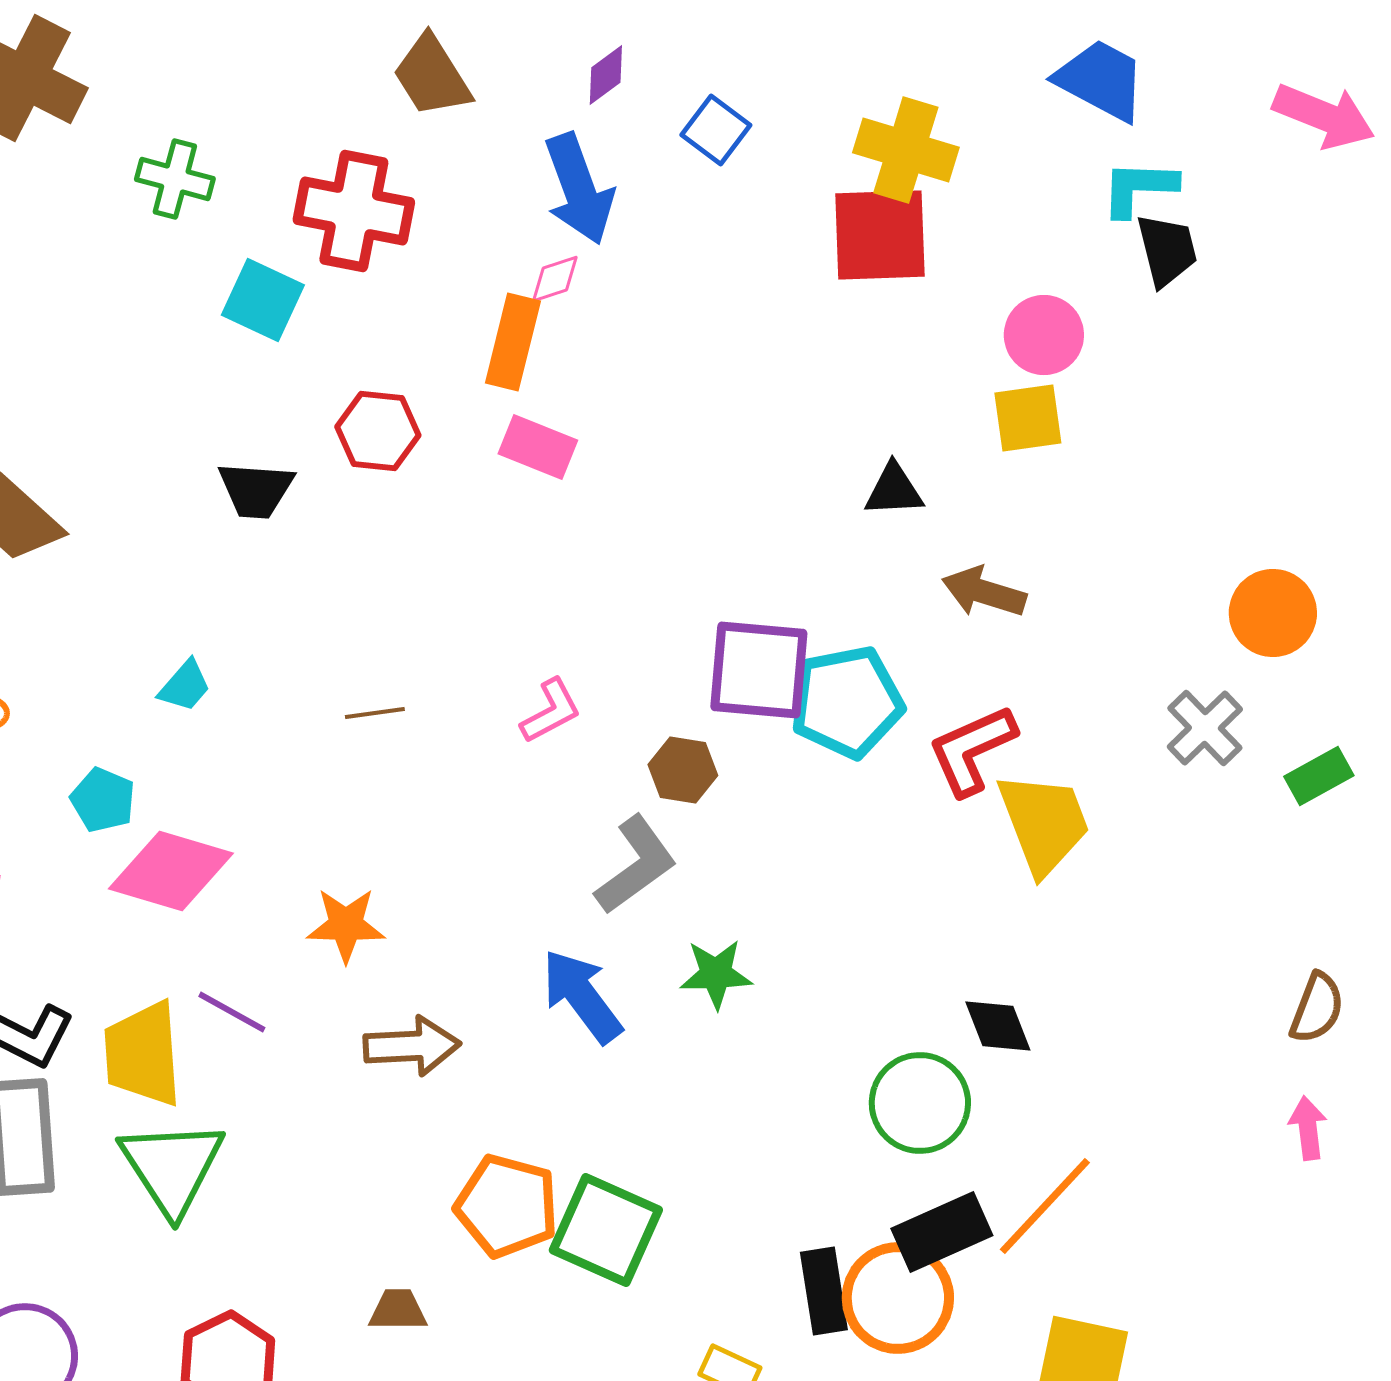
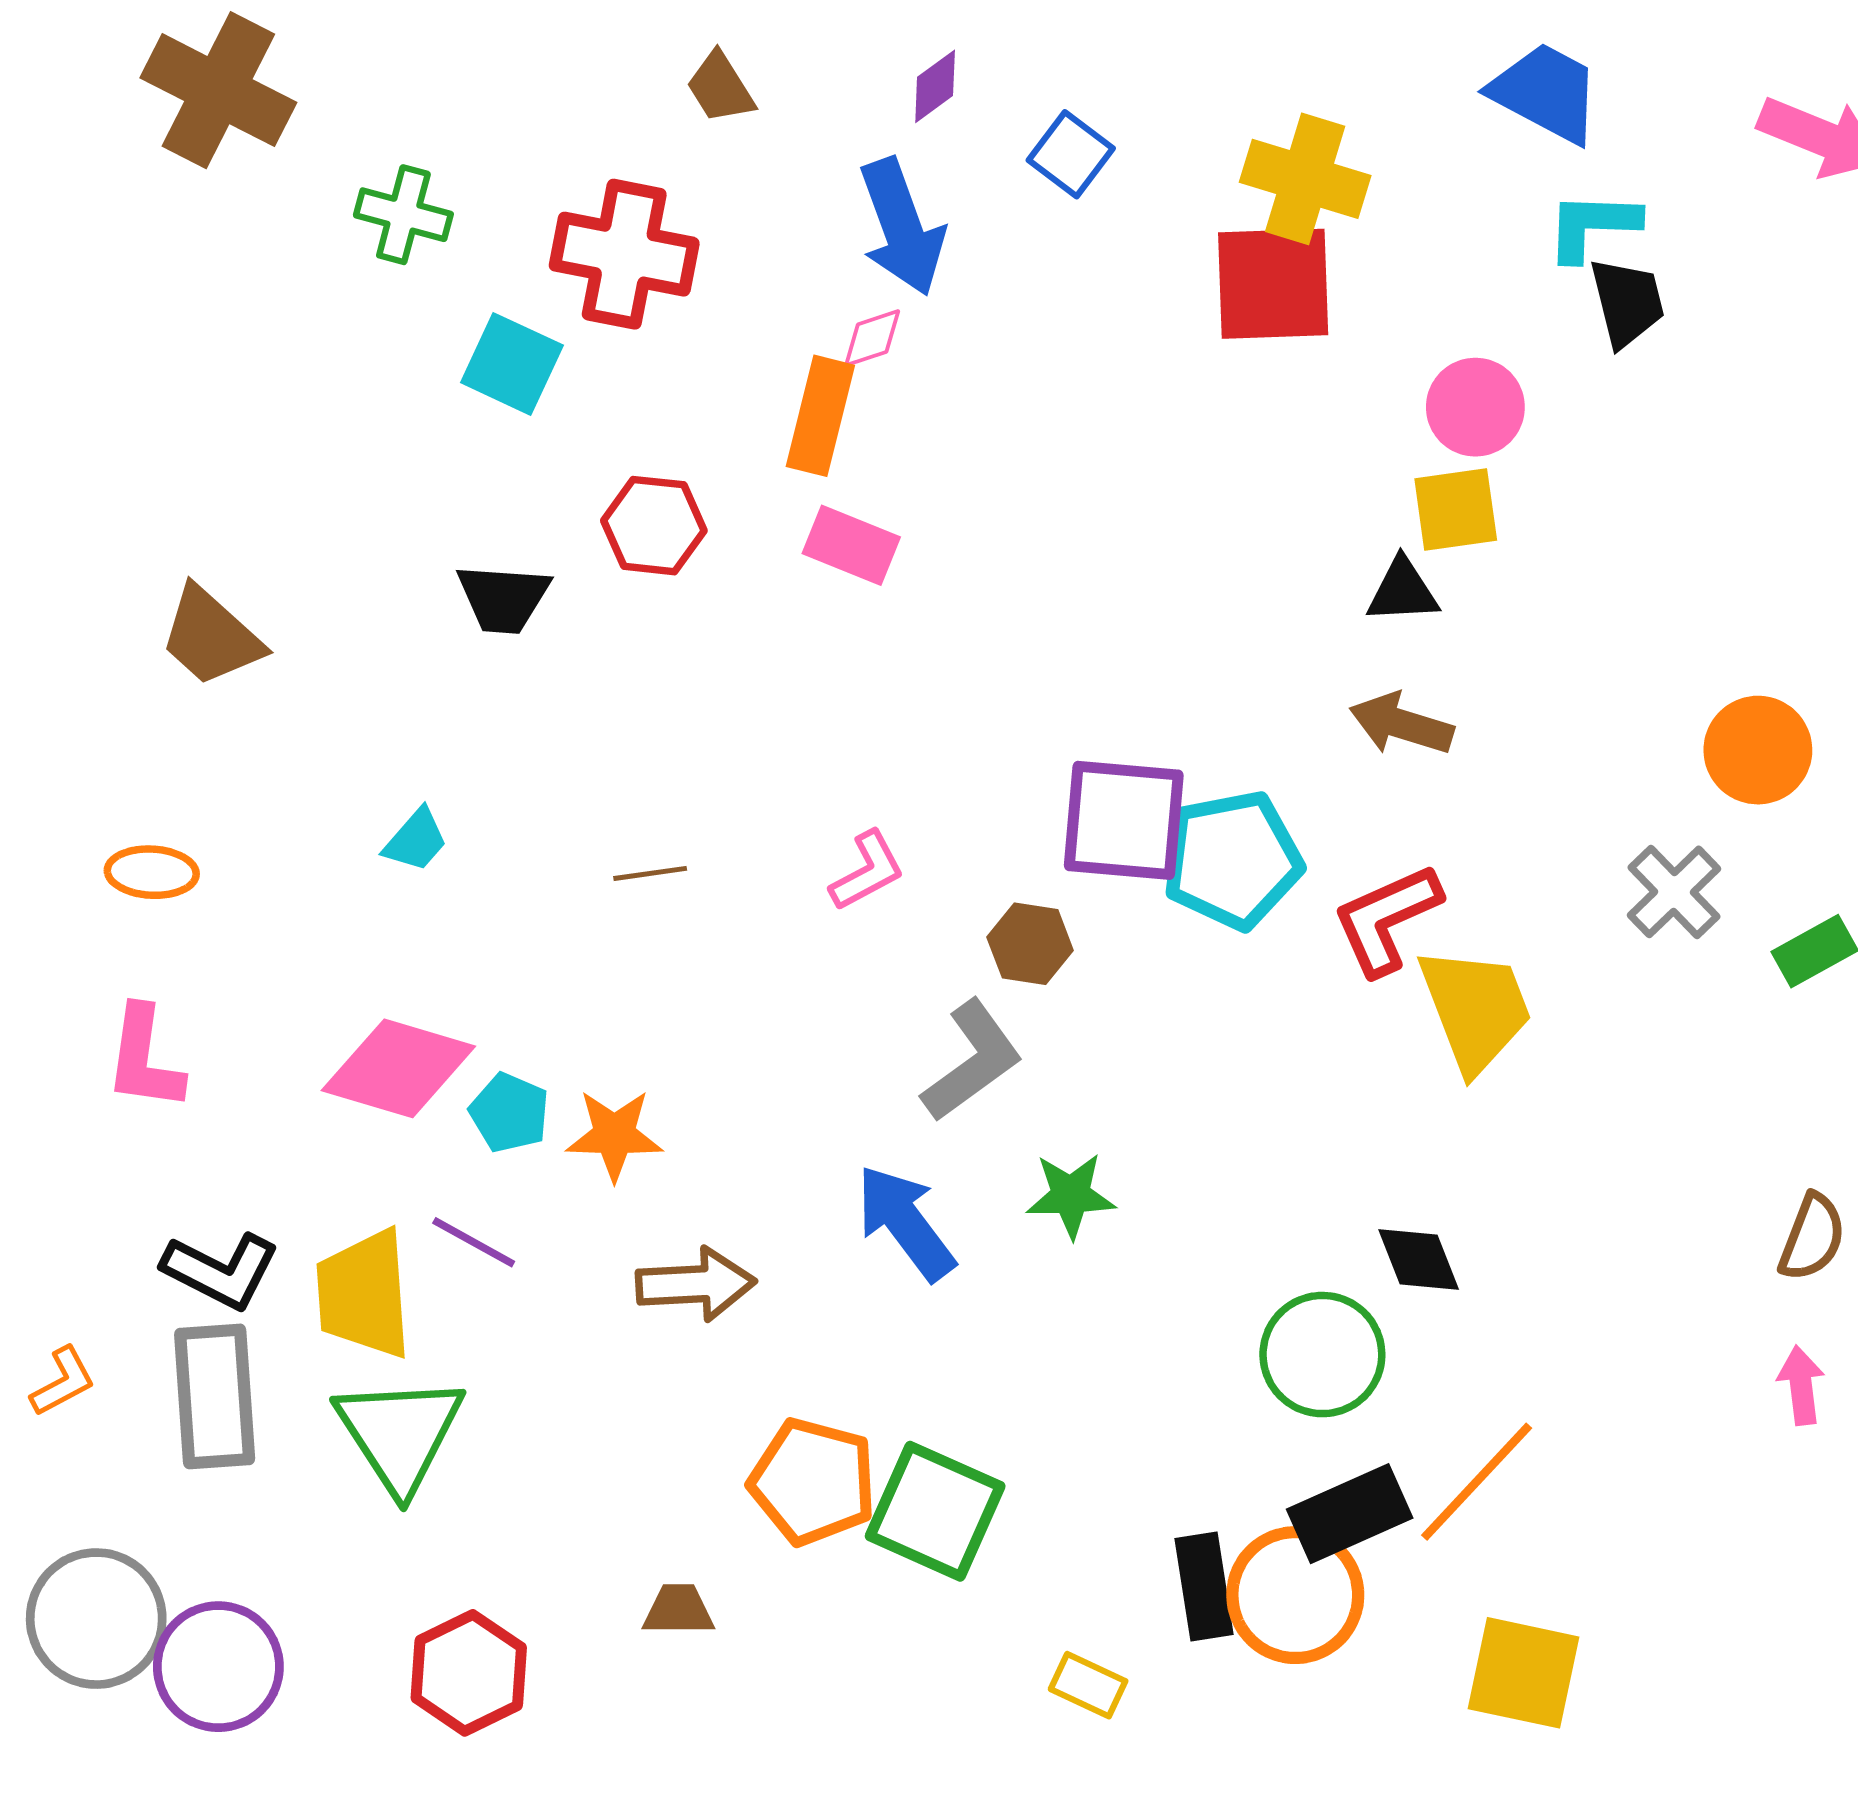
brown trapezoid: (432, 76) -> (720, 88), size x0.7
black triangle: (894, 490) -> (1403, 591), moved
cyan pentagon: (103, 800) -> (509, 1113), moved

